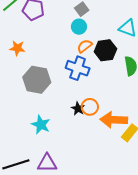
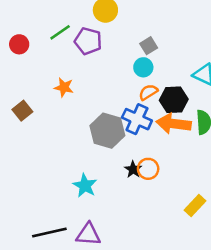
gray hexagon: (37, 80) -> (107, 131), moved
orange arrow: (114, 120) -> (174, 124), moved

